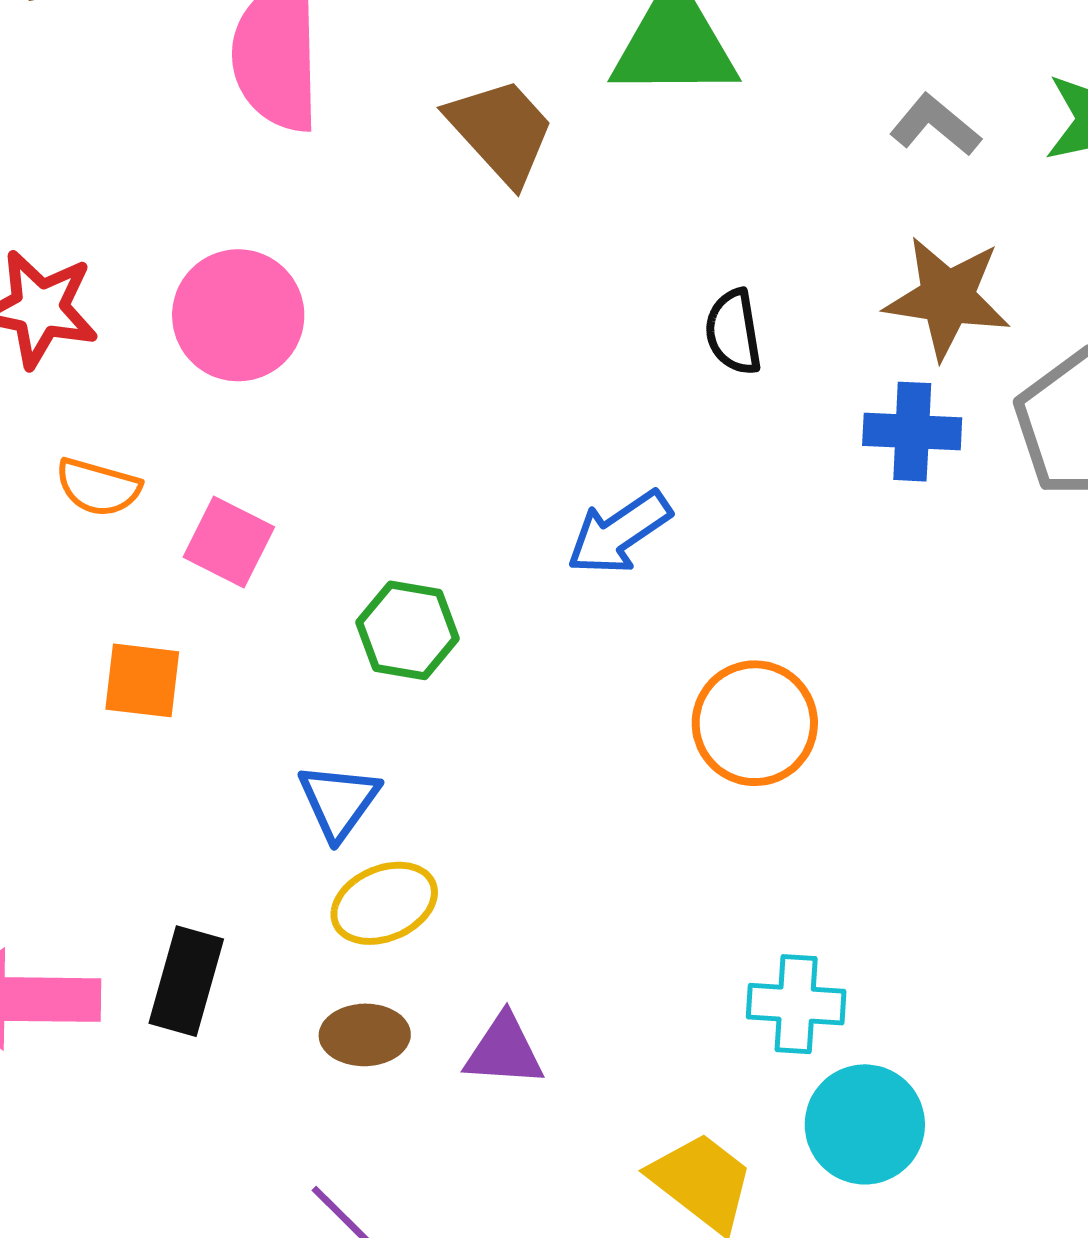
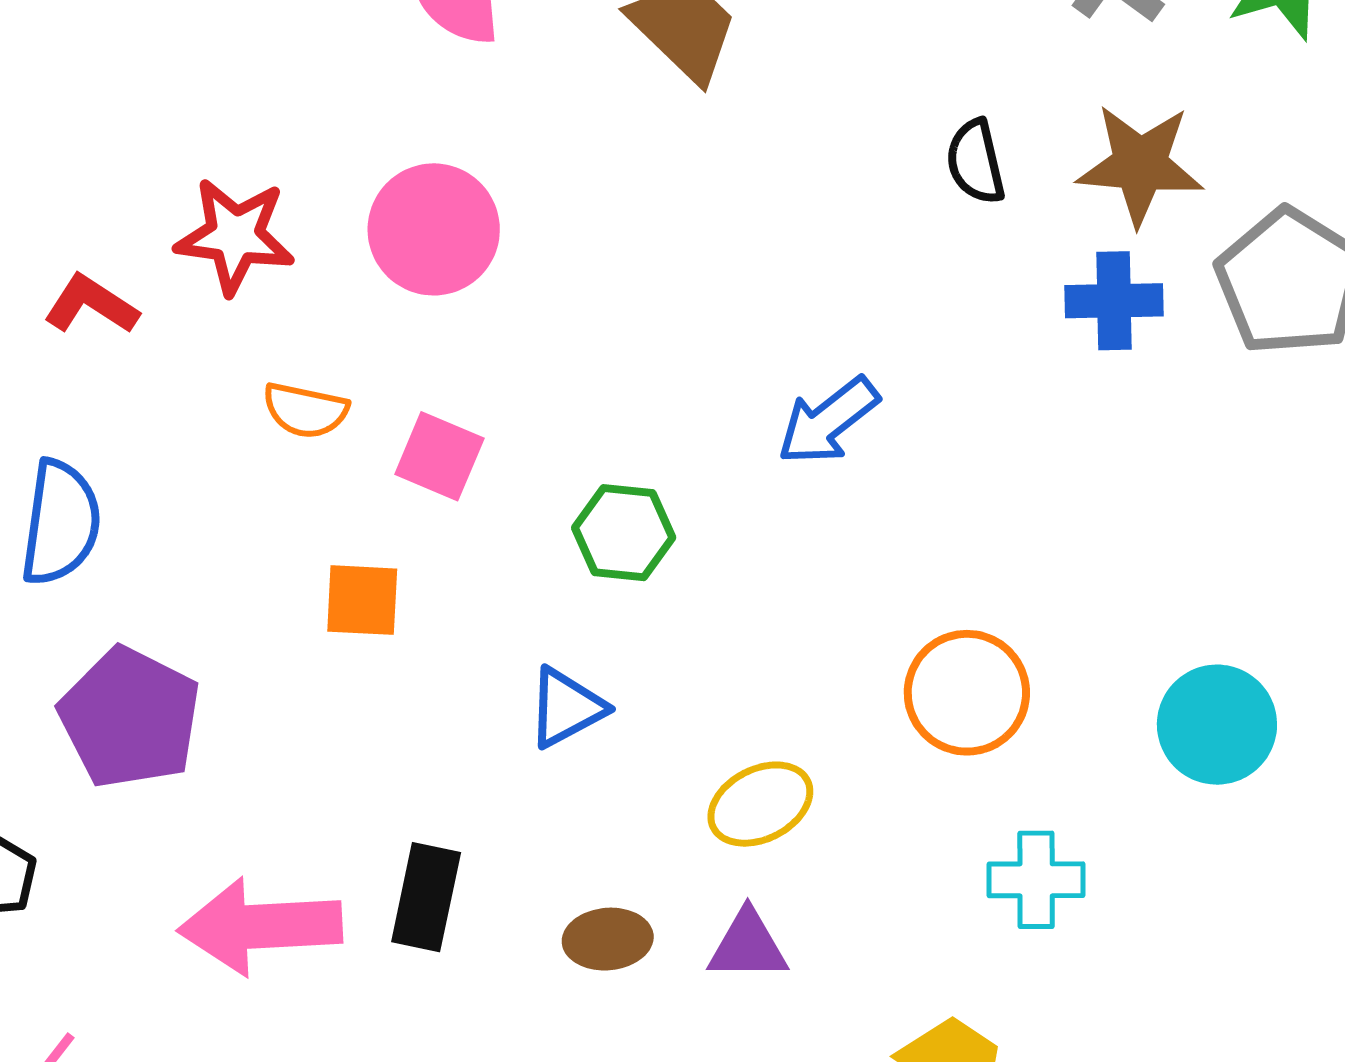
black semicircle: (733, 332) -> (976, 162), moved
orange circle: (755, 723) -> (967, 693), moved
blue triangle: (339, 801) -> (566, 708), turned 30
yellow ellipse: (384, 903) -> (760, 804), moved
cyan circle: (865, 1124) -> (1217, 725), moved

